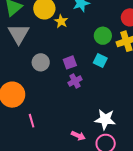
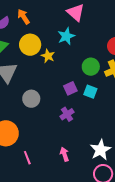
purple square: (70, 62) -> (70, 88), moved
white star: (105, 119) -> (100, 150), turned -30
pink arrow: (78, 136) -> (64, 154), moved, turned -128

